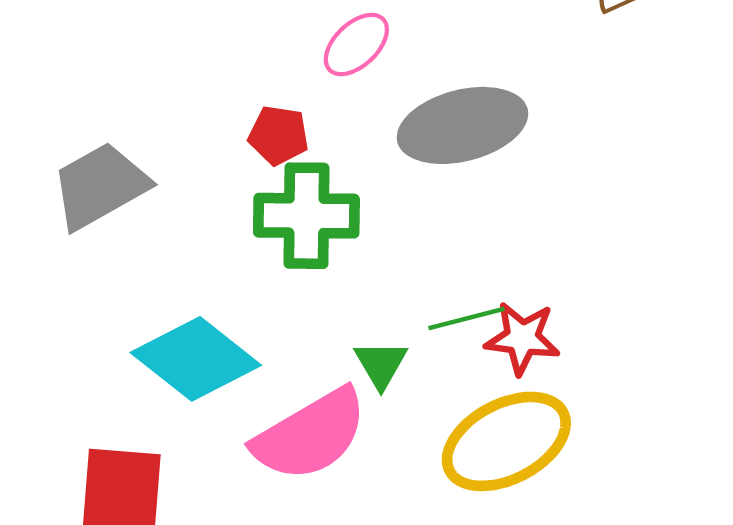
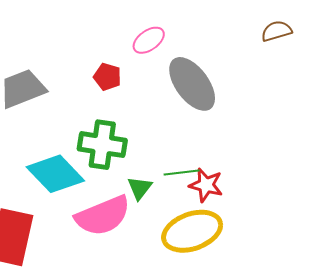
gray ellipse: (462, 125) -> (192, 84), turned 60
green cross: (306, 216) -> (102, 145), moved

